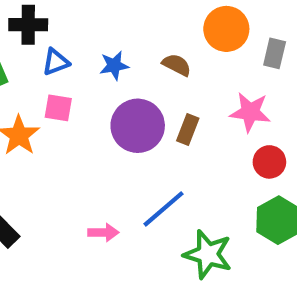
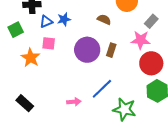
gray rectangle: (275, 53) -> (151, 21), moved, turned 32
blue star: (114, 66) -> (64, 19), moved
red circle: (269, 162) -> (151, 63), size x1.5

